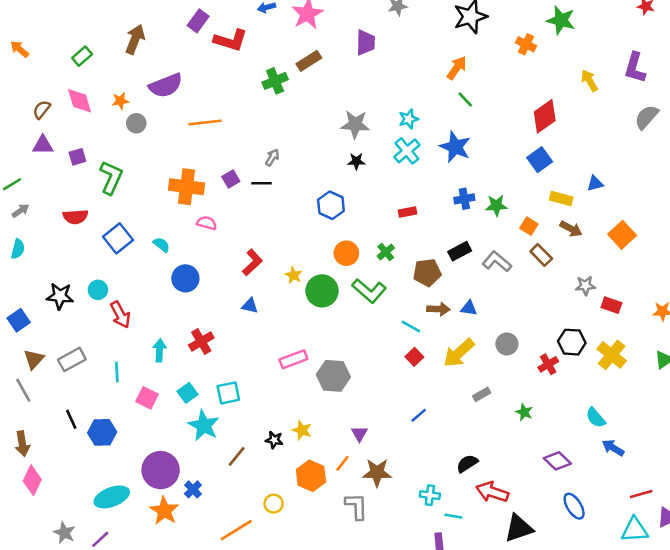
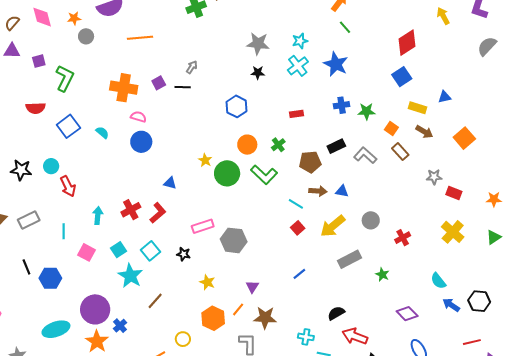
red L-shape: (252, 262) -> (158, 213), moved
blue circle: (185, 278) -> (141, 142), moved
black hexagon: (572, 342) -> (479, 301), moved
cyan square: (228, 393) -> (151, 251), turned -30
gray rectangle: (482, 394) -> (349, 259), size x1.6
black star: (274, 440) -> (183, 254), moved

